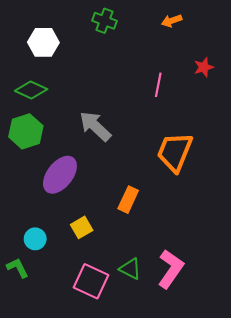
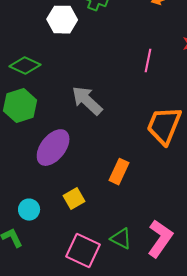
white hexagon: (43, 42) -> (62, 20), moved

